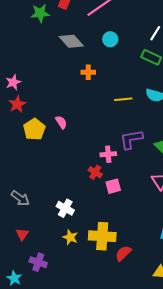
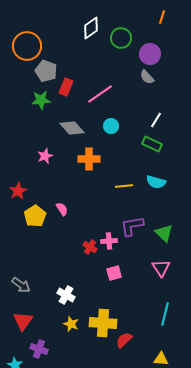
orange cross: (88, 72) -> (89, 159), size x1.5
pink star: (13, 82) -> (45, 156), moved
red cross: (95, 172) -> (90, 247), moved
red triangle: (22, 234) -> (23, 321), size x1.5

